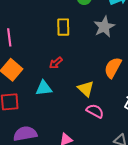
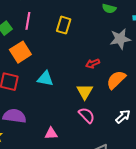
yellow rectangle: (63, 27) -> (64, 25), moved
red arrow: (56, 63) -> (93, 64), moved

